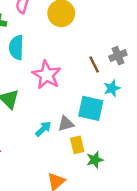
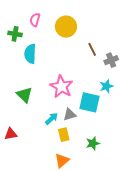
brown line: (94, 65) -> (92, 49), moved
pink star: (47, 75) -> (61, 87), moved
yellow rectangle: (77, 145) -> (64, 135), moved

